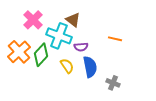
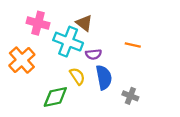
pink cross: (33, 20) -> (38, 23), turned -30
green diamond: (41, 55) -> (55, 97), moved, turned 35

